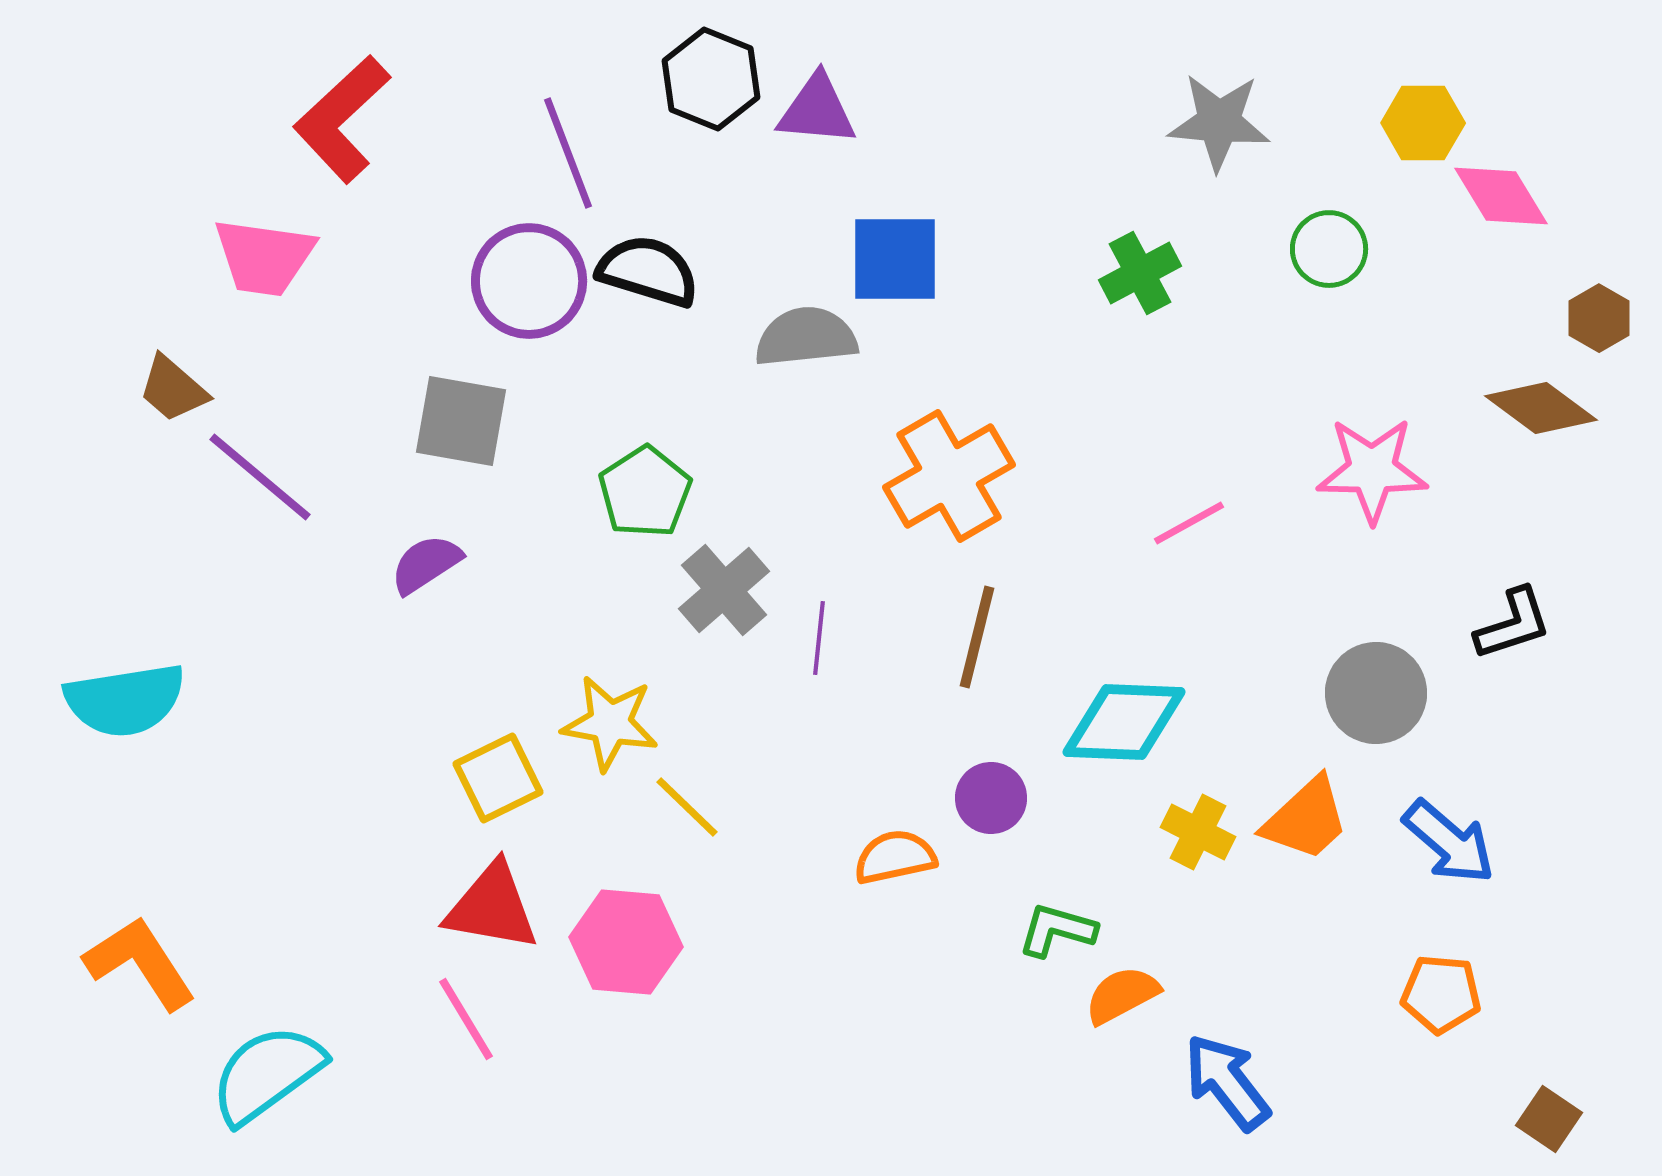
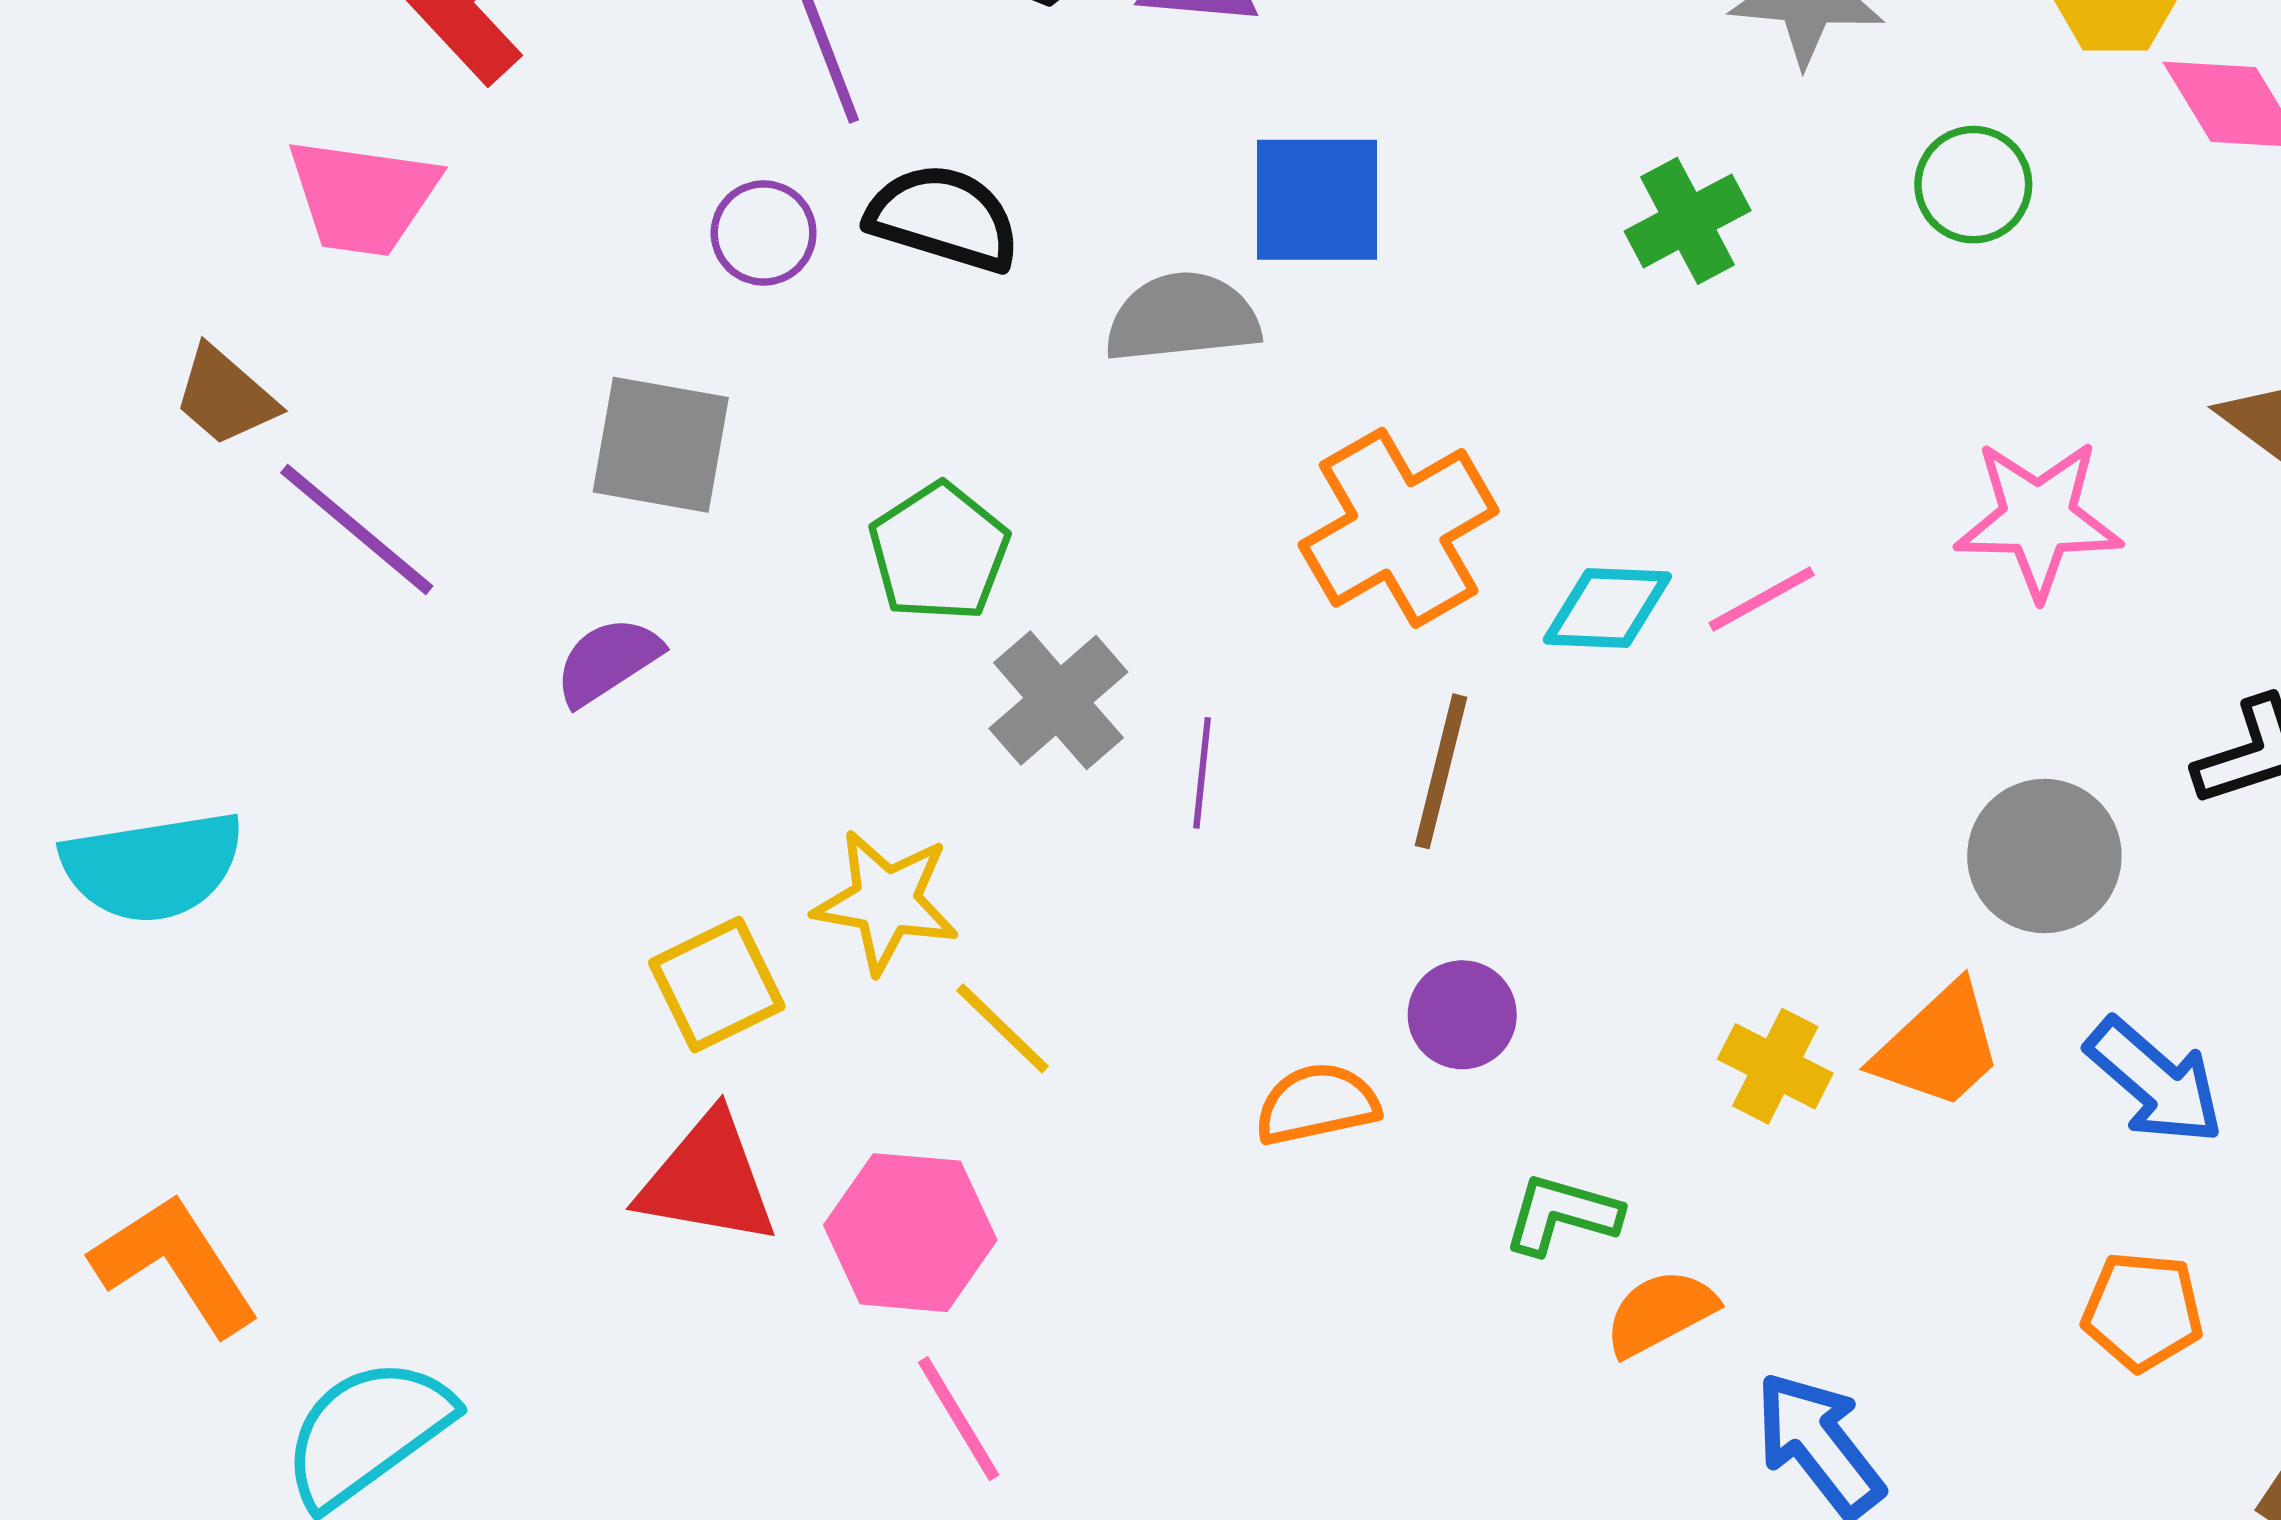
purple circle: (529, 281) -> (764, 233), size x0.6
cyan diamond: (1124, 722) -> (1607, 608), moved, size x0.7
pink line: (466, 1019) -> (959, 1419), moved

